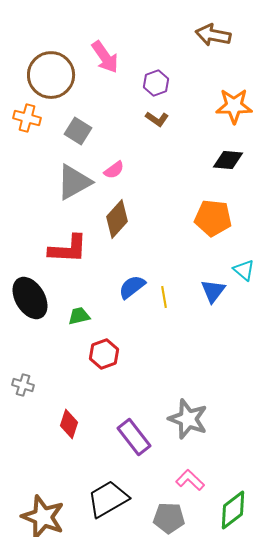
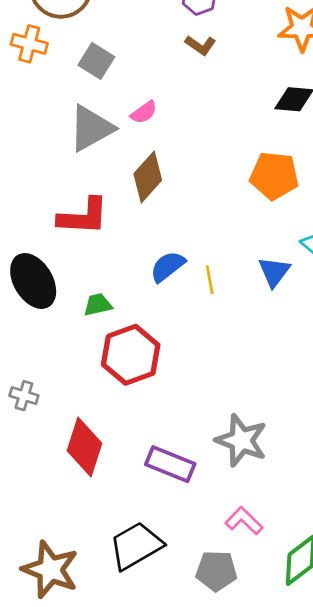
red hexagon: (104, 354) -> (131, 355), size x1.5
red diamond: (69, 424) -> (85, 447), size x1.5
purple rectangle: (134, 437) -> (170, 464), turned -30

